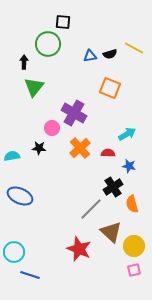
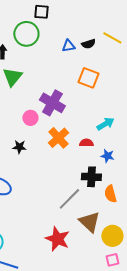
black star: (39, 148) -> (19, 147), moved
black cross: (113, 187) -> (91, 177), turned 36

